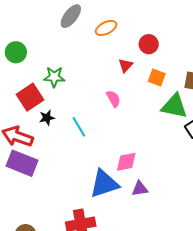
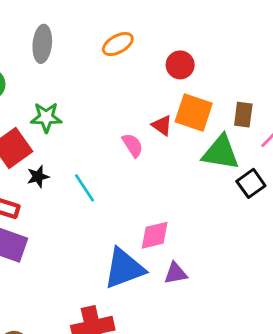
gray ellipse: (71, 16) -> (42, 44), moved, turned -30
red triangle: (126, 65) -> (162, 125), moved, turned -35
orange square: (157, 78) -> (194, 113), size x1.5

